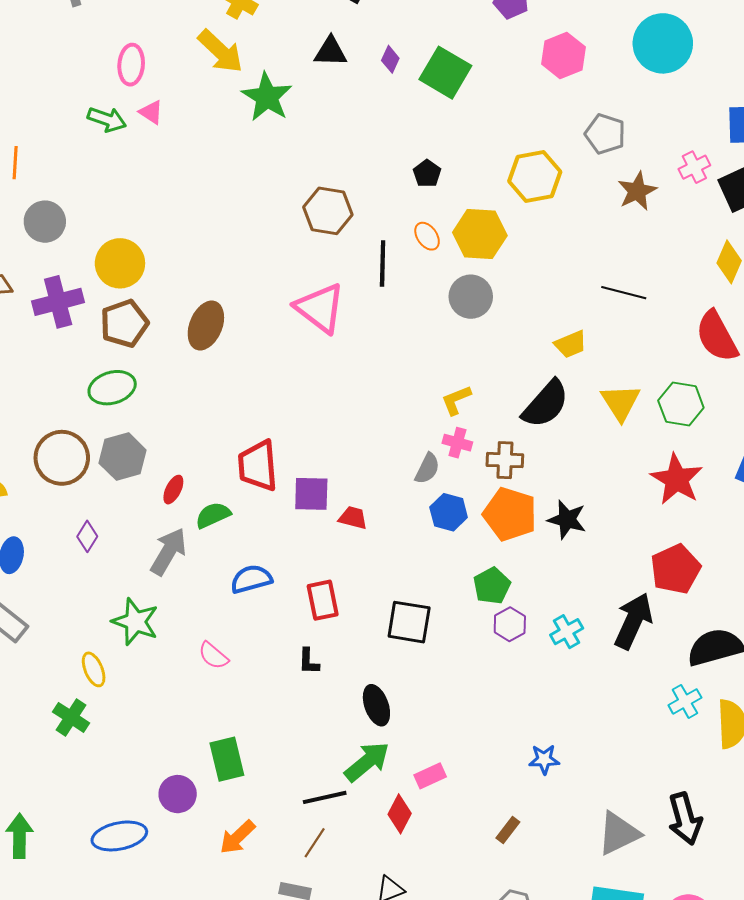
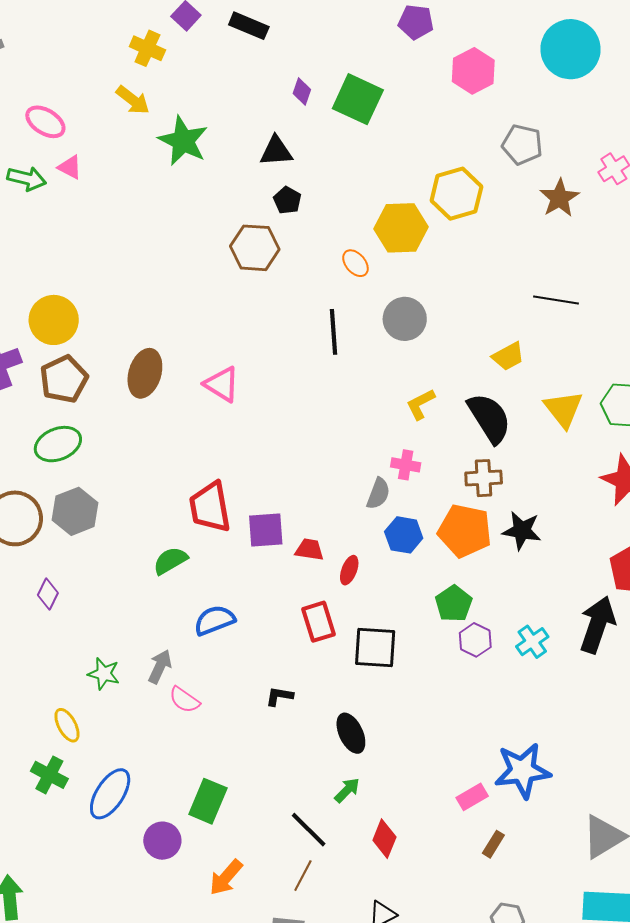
yellow arrow: (221, 51) -> (133, 100), size x0.7
black triangle: (331, 52) -> (276, 151), moved
pink ellipse: (131, 65) -> (45, 122), turned -57
black pentagon: (427, 174) -> (287, 200), moved
yellow hexagon: (480, 234) -> (401, 228), moved
black line: (383, 263) -> (334, 332), moved
pink triangle: (320, 308) -> (222, 384), moved, size x0.7
yellow L-shape: (456, 400) -> (421, 404), moved
black semicircle: (546, 404) -> (489, 418), turned -68
brown cross: (505, 460) -> (484, 478), moved
red ellipse: (173, 490) -> (349, 570), moved
gray arrow: (168, 552) -> (160, 667), moved, size x0.7
red rectangle: (323, 600) -> (318, 622), moved
green star: (135, 622) -> (104, 674), size x0.7
black L-shape: (309, 661) -> (279, 696), turned 104
green rectangle: (227, 759) -> (208, 801), turned 42
blue star: (544, 759) -> (522, 771), size x1.8
green arrow: (367, 762) -> (347, 790), size x0.6
pink rectangle: (430, 776) -> (472, 797), moved
black line: (325, 797) -> (309, 830), turned 63
blue ellipse: (119, 836) -> (110, 794), moved, turned -40

